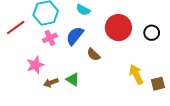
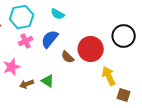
red circle: (118, 28) -> (91, 49), moved
black circle: (152, 33) -> (124, 36), size x1.5
brown square: (158, 84) -> (124, 95), moved, turned 32

